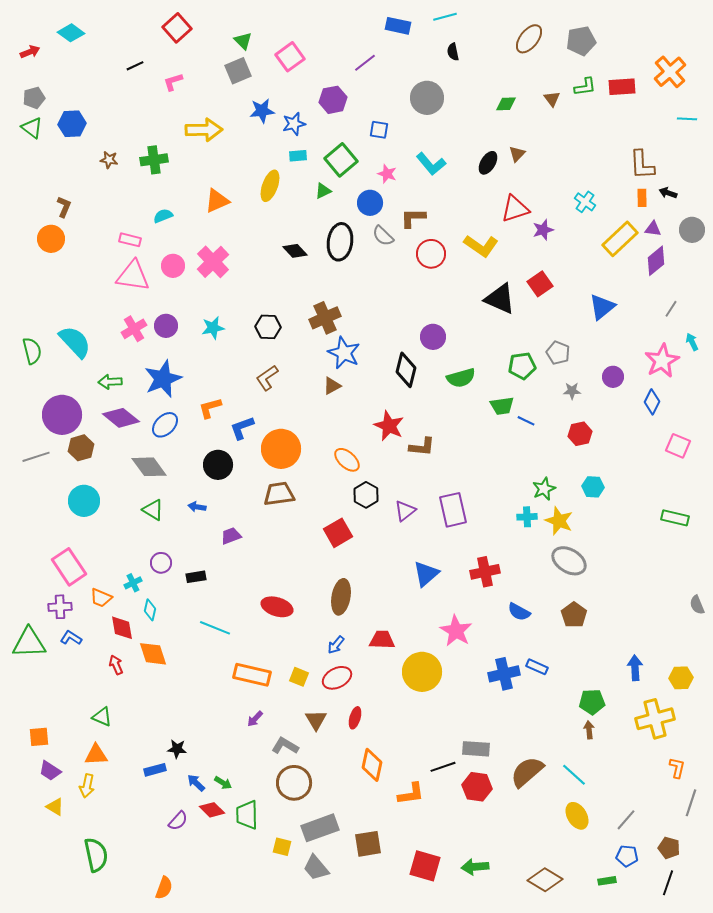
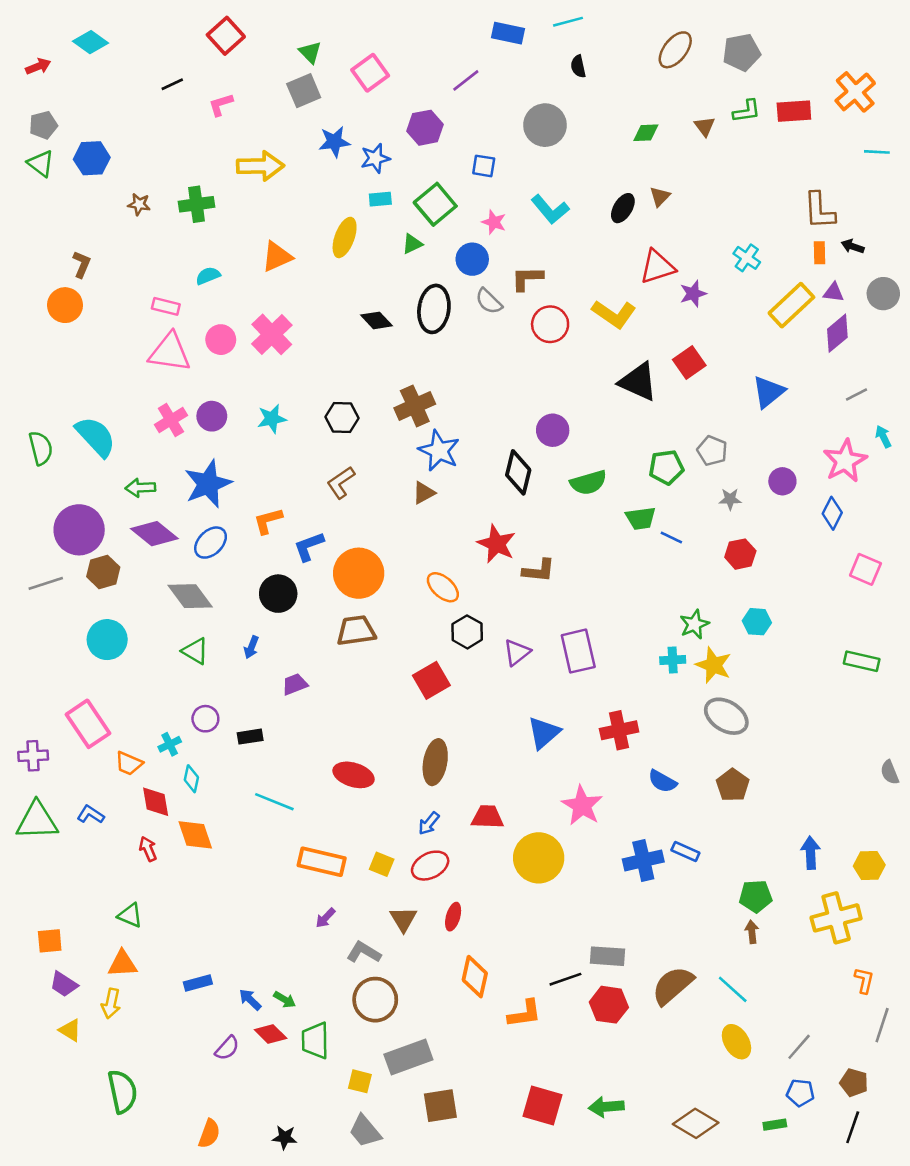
gray line: (671, 309) -> (856, 394), turned 30
blue arrow: (197, 507) -> (251, 647), turned -78
purple cross: (60, 607) -> (33, 756), moved
black star: (177, 749) -> (285, 1137), moved
brown square: (368, 844) -> (440, 1106), moved
gray trapezoid: (316, 868) -> (365, 1131), moved

